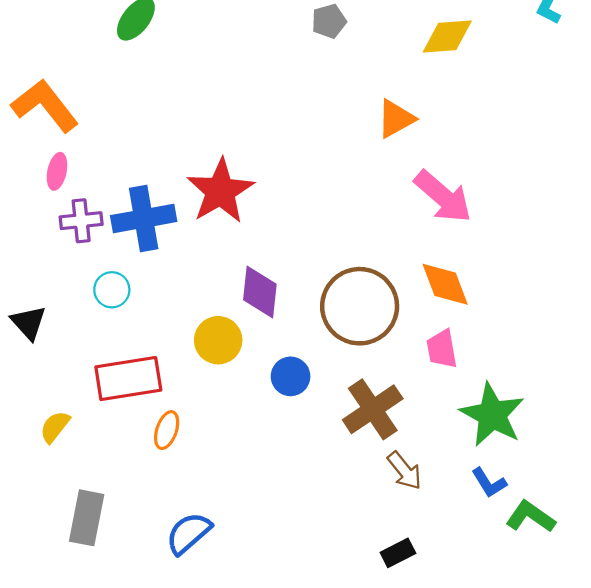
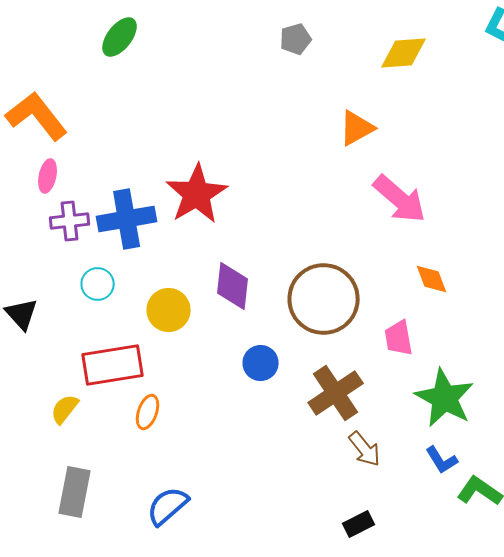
orange diamond: (445, 284) -> (432, 279), moved, size x0.7
yellow circle: (218, 340) -> (169, 310), moved
yellow semicircle: (55, 427) -> (65, 409), moved

